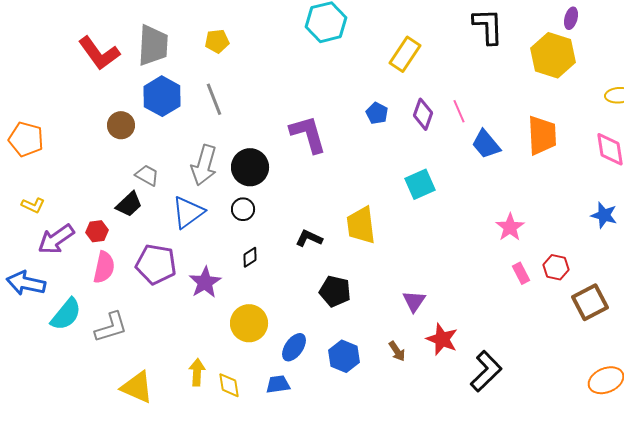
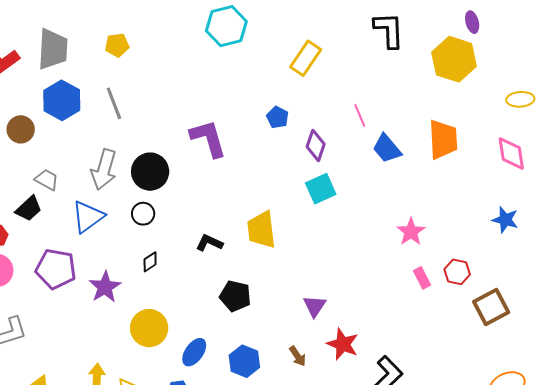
purple ellipse: (571, 18) -> (472, 22), turned -30
purple diamond: (423, 114) -> (316, 145), moved

